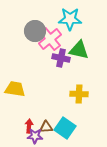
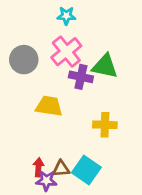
cyan star: (70, 19) -> (66, 16), moved, size x0.6
gray circle: (35, 31) -> (24, 60), moved
yellow trapezoid: (15, 89) -> (49, 106), moved

